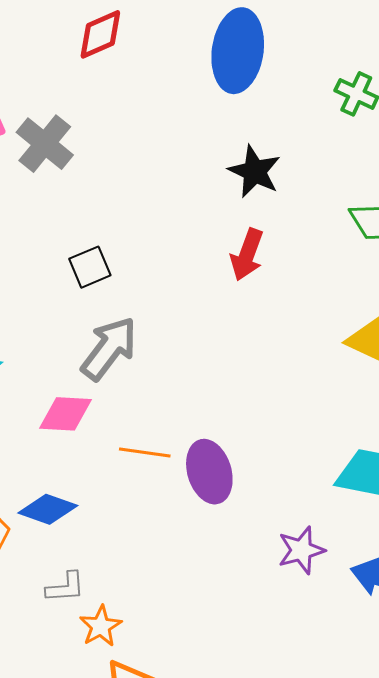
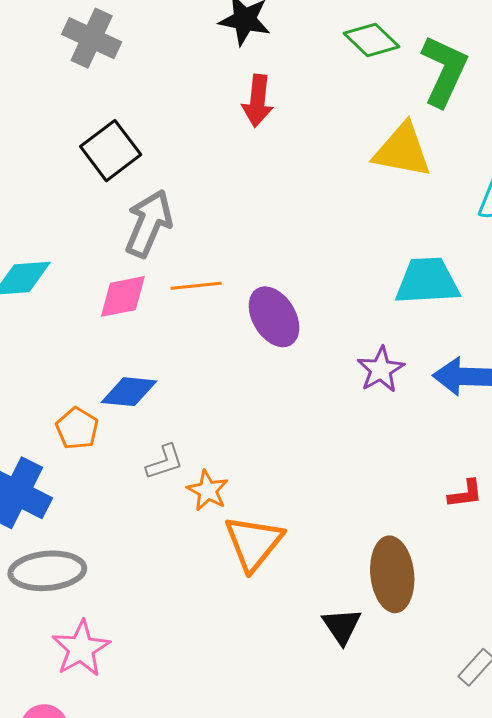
gray cross: (45, 144) -> (92, 38), moved
black square: (90, 267) -> (111, 151), size x1.4
orange line: (145, 453) -> (196, 286), moved

